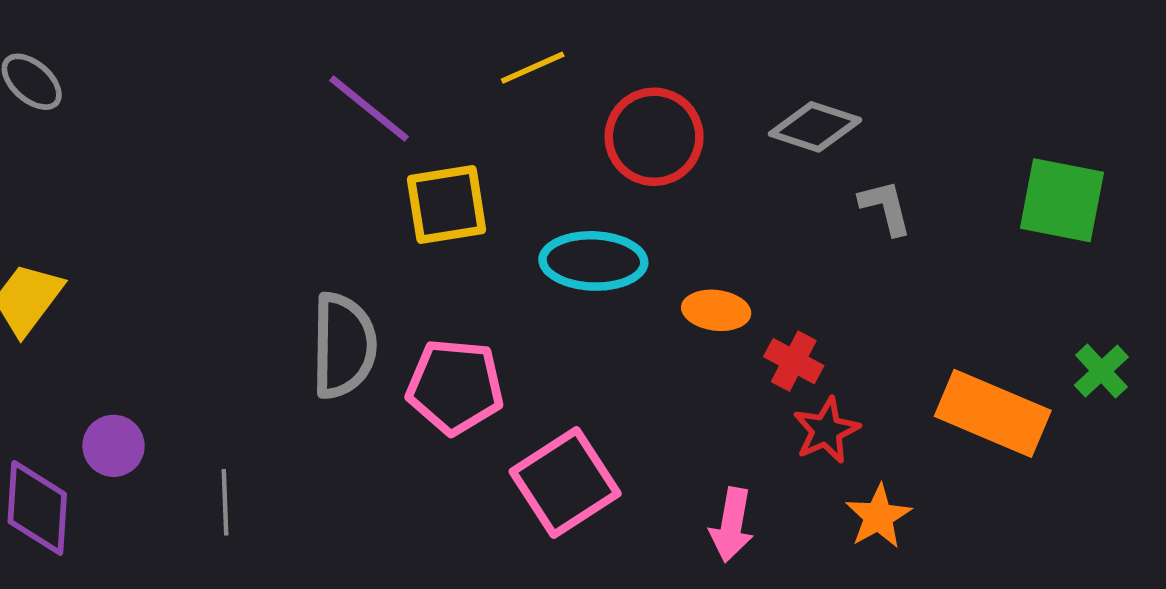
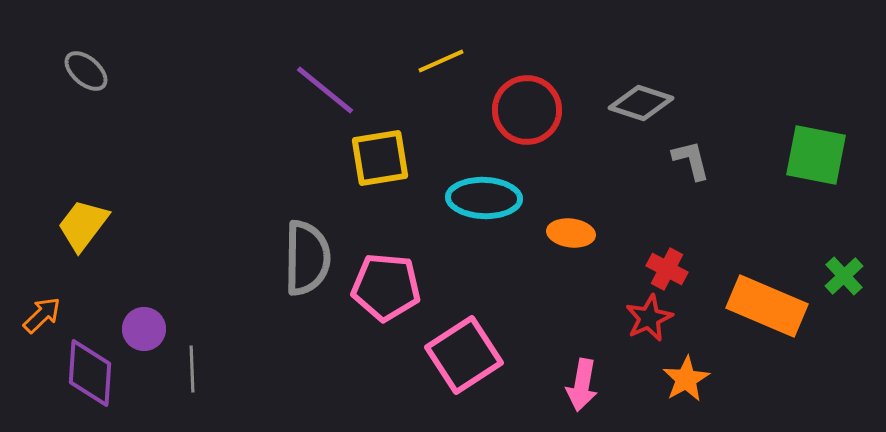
red cross: (794, 361) -> (667, 269), moved
gray line: (225, 502) -> (192, 369), moved

